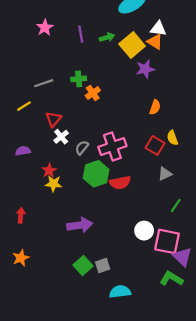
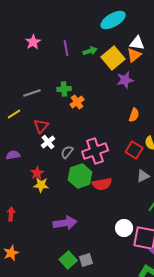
orange triangle: (155, 42) -> (134, 55), turned 49

